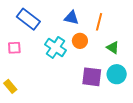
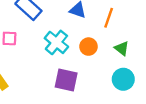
orange circle: (80, 41) -> (88, 47), moved
purple square: (92, 77) -> (66, 80), moved

